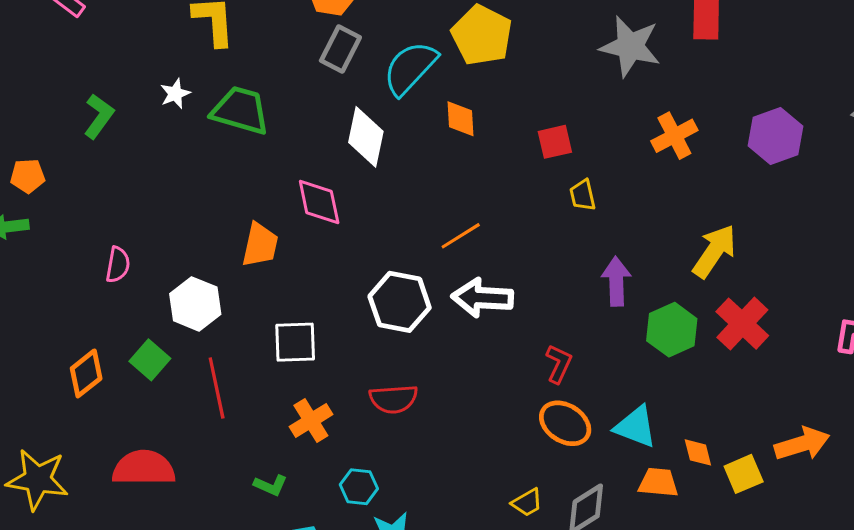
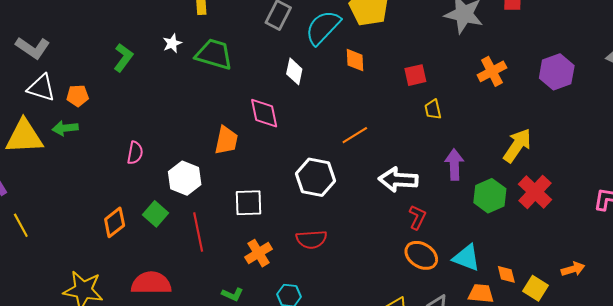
white diamond: (366, 137) -> (294, 71), size x0.7
white arrow: (482, 298) -> (398, 180), moved
orange arrow: (802, 444) -> (573, 269), size x0.7
yellow square: (744, 474) -> (535, 288), turned -35

